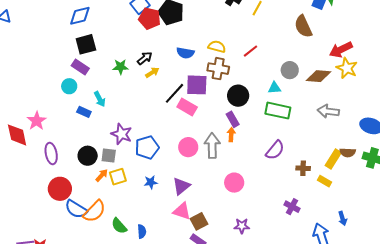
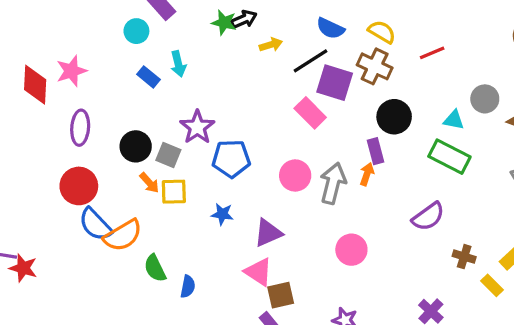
black arrow: (145, 58) -> (244, 19), moved
black line: (175, 93) -> (310, 61), moved
orange arrow: (102, 175) -> (149, 183), turned 80

